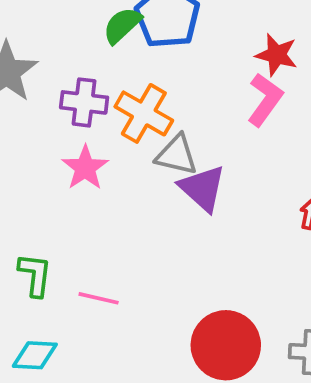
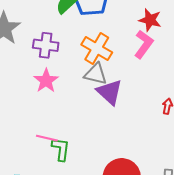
orange cross: (144, 113) -> (97, 48), moved
green L-shape: (35, 275) -> (61, 149), moved
pink line: (99, 298) -> (47, 138), moved

